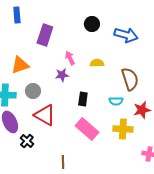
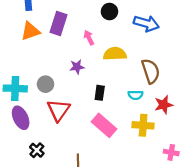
pink arrow: (70, 58) -> (89, 38), moved
yellow semicircle: (97, 63) -> (115, 54), size x1.5
orange triangle: (20, 65) -> (30, 31), moved
red triangle: (45, 115) -> (59, 110), turned 35
black cross: (27, 141) -> (37, 150), moved

